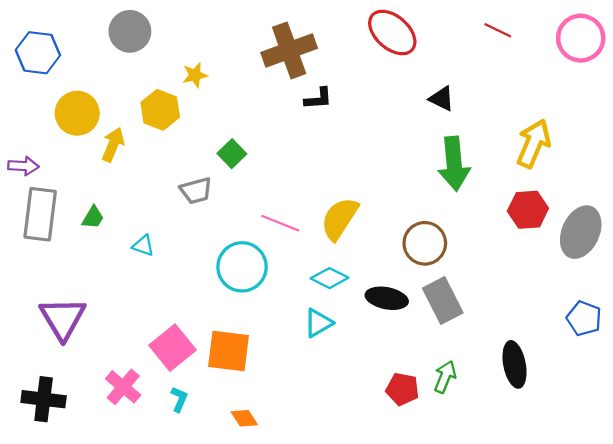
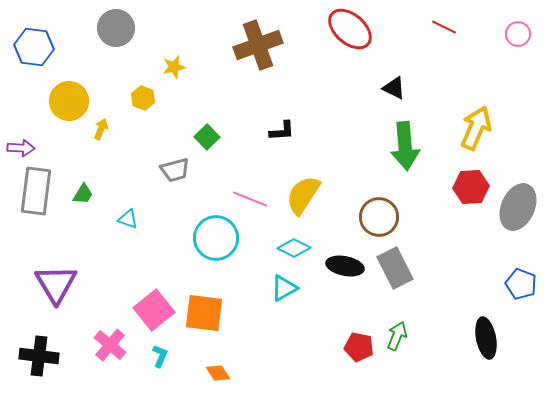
pink circle: (581, 38) -> (518, 34), size x0.6
black L-shape: (318, 99) -> (282, 131), moved
yellow hexagon: (160, 110) -> (143, 98), size x0.7
yellow arrow: (113, 145) -> (101, 129), size x0.7
black ellipse: (515, 364) -> (486, 338), moved

